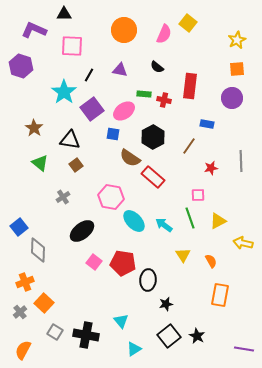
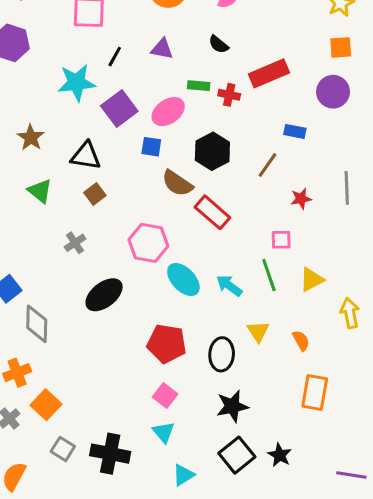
red rectangle: (190, 86) -> (269, 73), turned 60
cyan star: (64, 92) -> (77, 83), turned 30
yellow arrow: (243, 243) -> (350, 313), turned 66
pink square: (94, 262) -> (165, 396), moved
black ellipse: (148, 280) -> (222, 354), moved
black star: (166, 304) -> (232, 406), size x1.5

